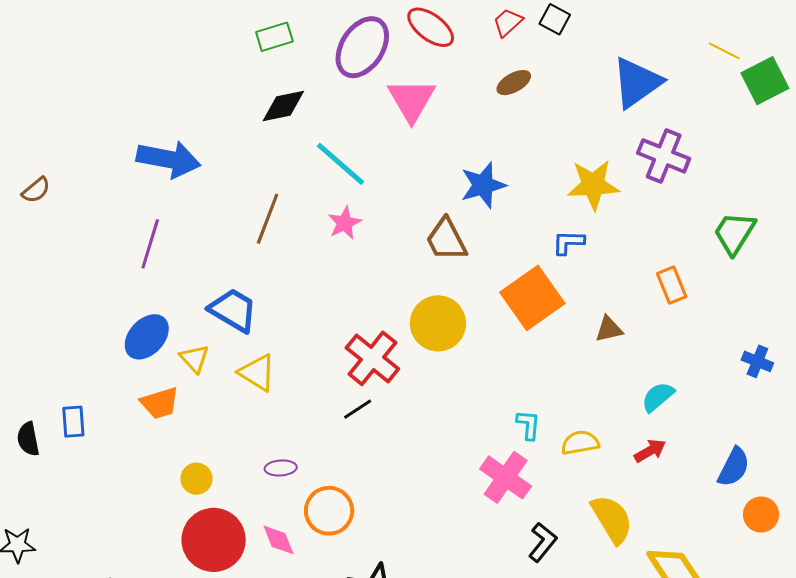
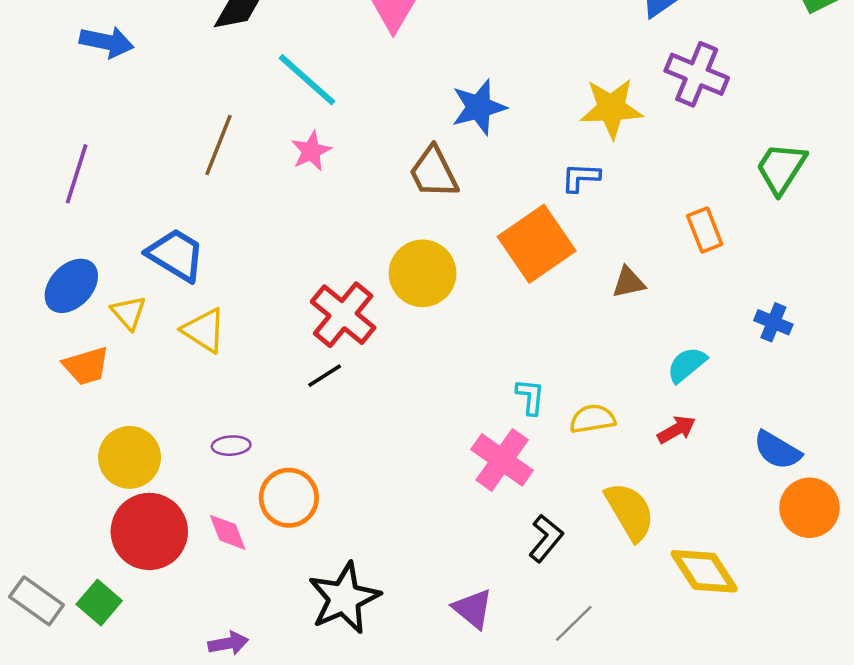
blue arrow: (169, 159) -> (107, 42), moved, size x0.7
blue cross: (757, 361) -> (773, 322), moved
blue semicircle: (734, 467) -> (777, 450), turned 93
yellow circle: (197, 479) -> (130, 457), size x1.6
orange circle: (761, 515) -> (810, 508), size x1.4

